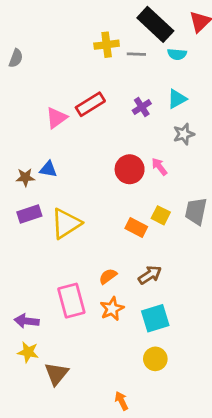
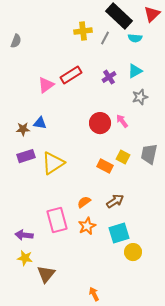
gray line: (136, 54) -> (105, 38), turned -64
yellow circle: (155, 359) -> (133, 252), moved

